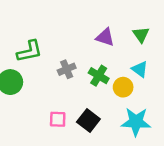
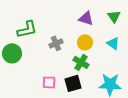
green cross: (99, 76) -> (81, 62), moved
yellow circle: (123, 87) -> (85, 42), moved
black square: (88, 121) -> (73, 83), turned 36

